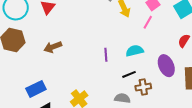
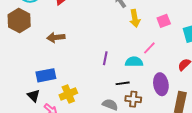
pink line: (148, 22) -> (149, 48), moved
blue rectangle: (36, 89) -> (46, 75), moved

